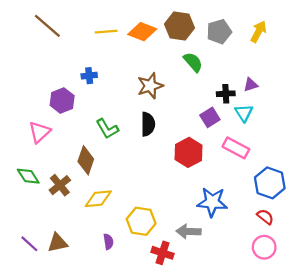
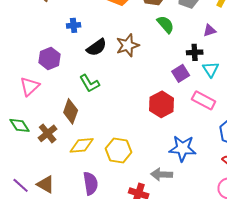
blue cross: (89, 76) -> (74, 25), moved
purple triangle: (251, 85) -> (210, 30), moved
black semicircle: (148, 124) -> (97, 47), moved, turned 55
yellow hexagon: (141, 221) -> (119, 150), moved
purple semicircle: (108, 242) -> (91, 183), size x1.6
brown triangle: (58, 243) -> (46, 184), turned 42

